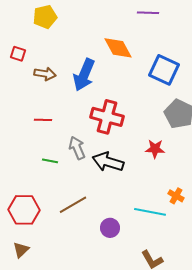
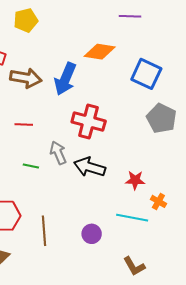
orange diamond: (118, 48) -> (100, 52), turned -52
brown arrow: (45, 74) -> (26, 78), size x1.4
red star: (155, 149) -> (135, 180), moved
brown line: (73, 205) -> (44, 231), moved, turned -64

